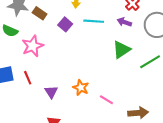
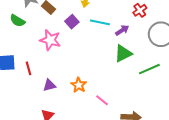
purple arrow: (124, 22) -> (122, 30), moved, turned 120
pink star: (33, 46) -> (50, 40), moved, turned 30
purple triangle: (51, 92) -> (49, 85), turned 40

